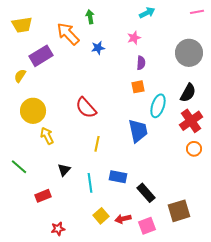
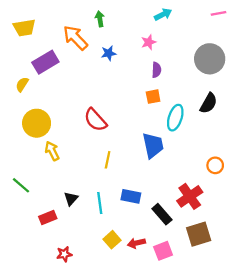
red cross: (191, 121) -> (190, 196), moved
black triangle: (64, 170) -> (71, 199), moved

